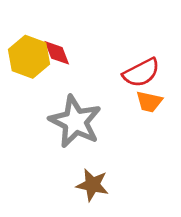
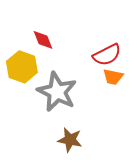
yellow hexagon: (29, 57) -> (22, 67), moved

